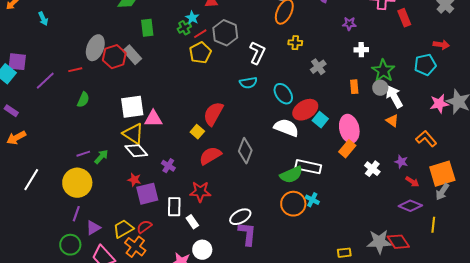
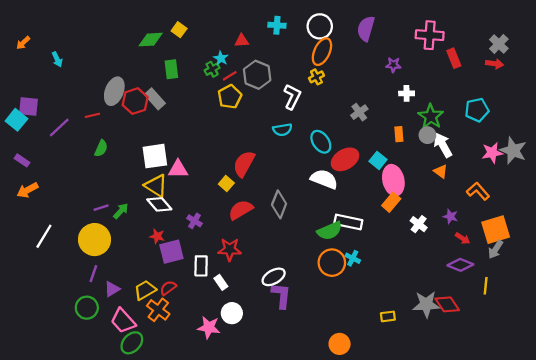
yellow cross: (295, 43) -> (316, 77), moved, turned -32
red arrow: (441, 45) -> (494, 64), moved
cyan square: (320, 120) -> (378, 160), moved

